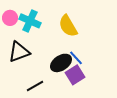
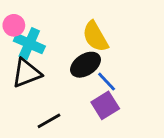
cyan cross: (30, 21) -> (29, 44), moved
black ellipse: (61, 63) -> (86, 65), moved

